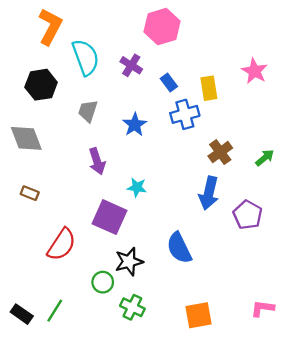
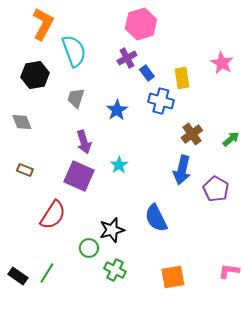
purple cross: (131, 65) -> (127, 58), moved, turned 30
blue cross: (185, 114) -> (161, 101), turned 30
gray diamond: (26, 138) -> (22, 122), size x0.7
cyan star: (137, 187) -> (119, 165), turned 30
purple square: (110, 217) -> (79, 176), moved

